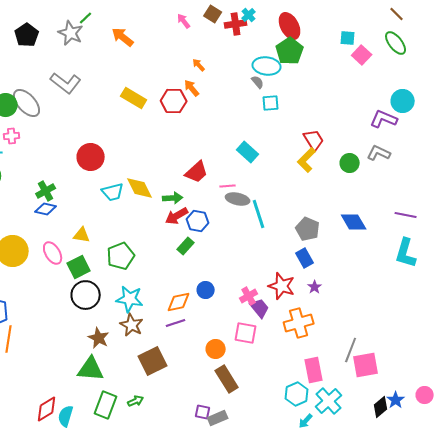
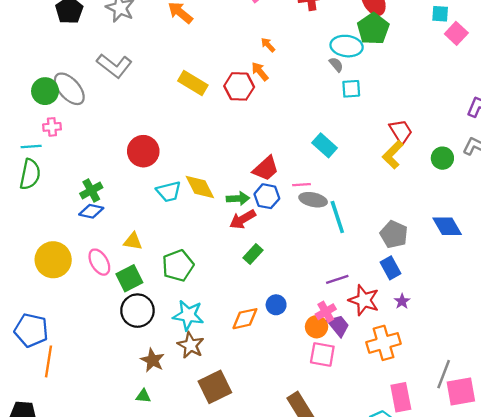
blue hexagon: (198, 221) -> (267, 196), moved
purple line: (176, 323) -> (337, 279), moved
orange circle: (216, 349) -> (317, 327), moved
green triangle: (91, 369) -> (143, 396), size x0.5

